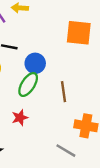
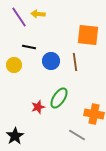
green ellipse: (28, 85) -> (59, 98), moved
brown line: (63, 92) -> (75, 62), moved

